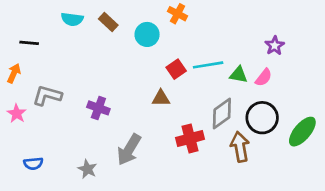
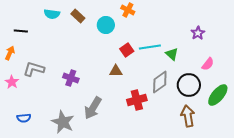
green triangle: (239, 75) -> (172, 54), turned 32
pink semicircle: (264, 77) -> (208, 64), moved
brown arrow: (240, 147) -> (188, 116), moved
gray star: (87, 169) -> (63, 122), size x1.6

